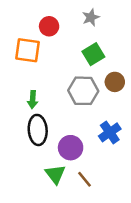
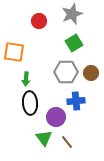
gray star: (91, 17) -> (72, 14), size x1.5
orange square: (28, 50) -> (14, 52), moved
brown circle: (115, 82) -> (91, 73), moved
blue cross: (110, 132) -> (76, 101), moved, turned 30

